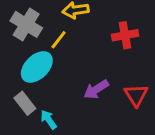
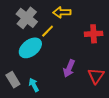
purple arrow: (96, 89) -> (69, 68), turned -42
gray rectangle: (25, 103) -> (13, 80), moved

